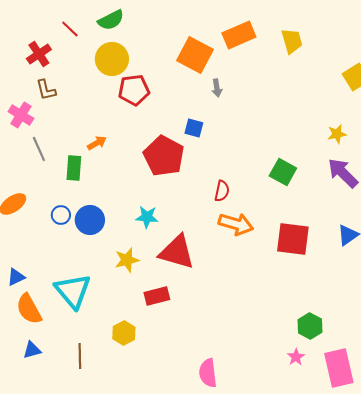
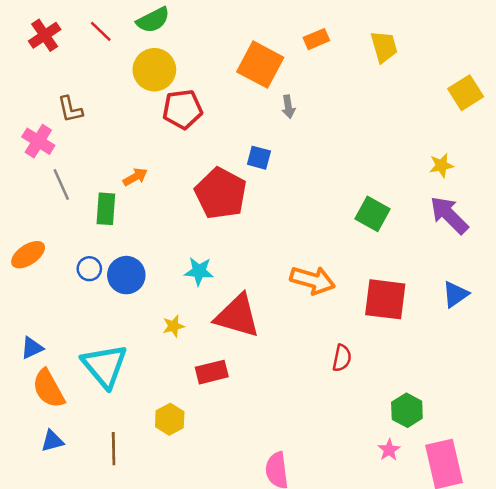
orange rectangle: (239, 35) -> (316, 39), size x0.6
red cross: (39, 54) -> (45, 35), moved
red semicircle: (222, 191) -> (342, 358), moved
yellow star: (127, 260) -> (173, 326), size x0.7

